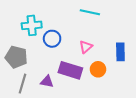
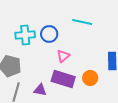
blue circle: (52, 39) -> (49, 34), moved
pink triangle: (86, 47) -> (63, 56), moved

